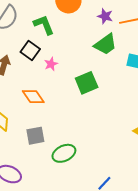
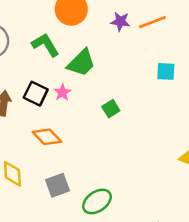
green trapezoid: (105, 44) -> (81, 63), moved
black square: (30, 51) -> (36, 94), moved
green square: (87, 83) -> (111, 109), size x0.6

